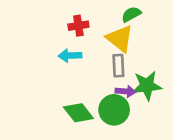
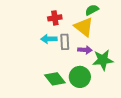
gray rectangle: (118, 66) -> (65, 42), moved
purple arrow: (126, 91) -> (85, 50), moved

